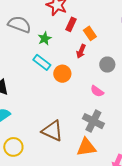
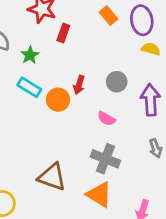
orange rectangle: (90, 33) -> (109, 16), moved
red arrow: (81, 51) -> (79, 85), moved
orange triangle: (86, 147) -> (99, 195), turned 45

